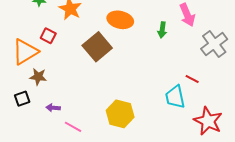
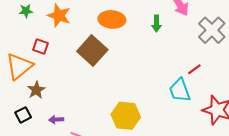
brown star: (38, 77) -> (36, 90), turned -30
red line: (192, 79) -> (194, 69), turned -56

